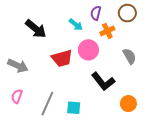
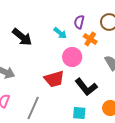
orange cross: (107, 31) -> (90, 39), turned -32
red trapezoid: (62, 58) -> (54, 79), moved
cyan square: (74, 108) -> (79, 113), moved

